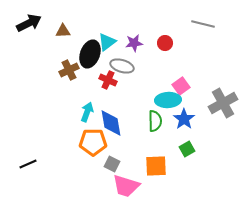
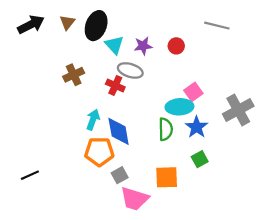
brown triangle: (63, 31) -> (67, 22), moved, turned -49
cyan triangle: (107, 42) -> (114, 45), turned -36
black ellipse: (90, 54) -> (96, 26), moved
gray square: (112, 164) -> (120, 175), turned 35

